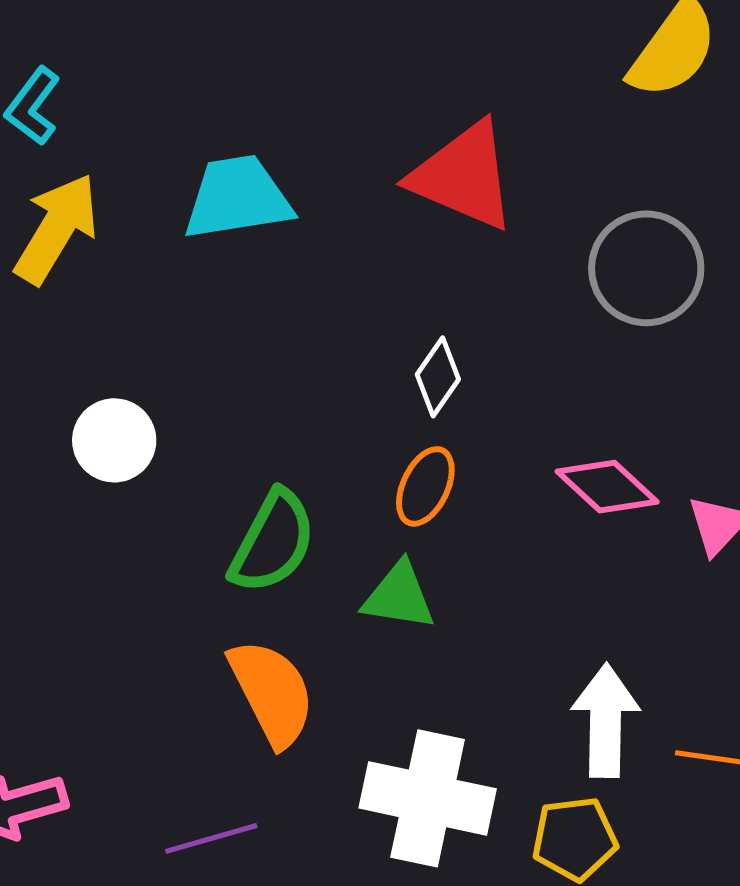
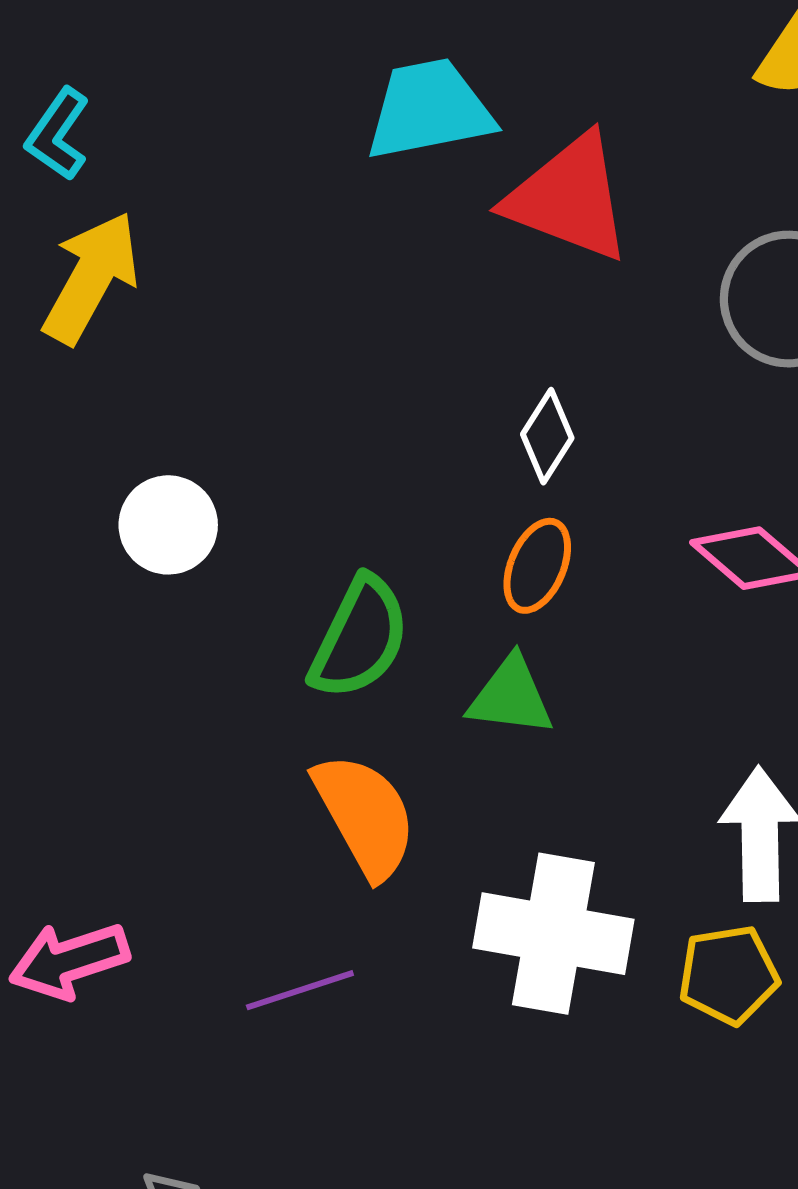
cyan trapezoid: (237, 198) -> (429, 109), moved

